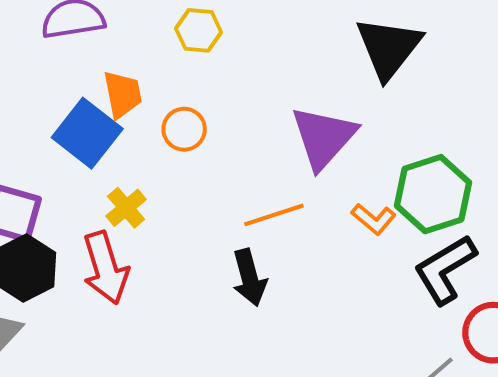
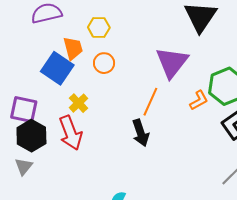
yellow hexagon: (199, 30) -> (99, 27), moved
orange line: (274, 215) -> (150, 102), turned -44
orange L-shape: (374, 219) -> (199, 100), turned -65

